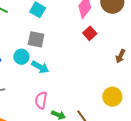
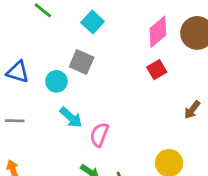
cyan arrow: (40, 67) -> (71, 117), moved
pink semicircle: (41, 100) -> (99, 135), moved

